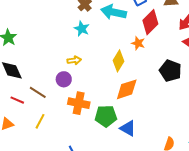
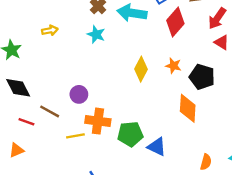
orange star: (138, 43) -> (173, 66), moved
yellow arrow: (74, 60) -> (50, 30), moved
orange diamond: (127, 89) -> (188, 108), moved, turned -65
yellow line: (40, 121) -> (75, 136), moved, turned 56

